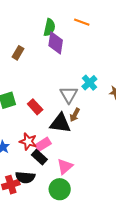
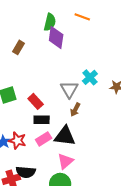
black triangle: (60, 123) -> (65, 136), moved
red star: (28, 141) -> (17, 141), moved
black rectangle: (39, 157) -> (42, 120), moved, turned -42

